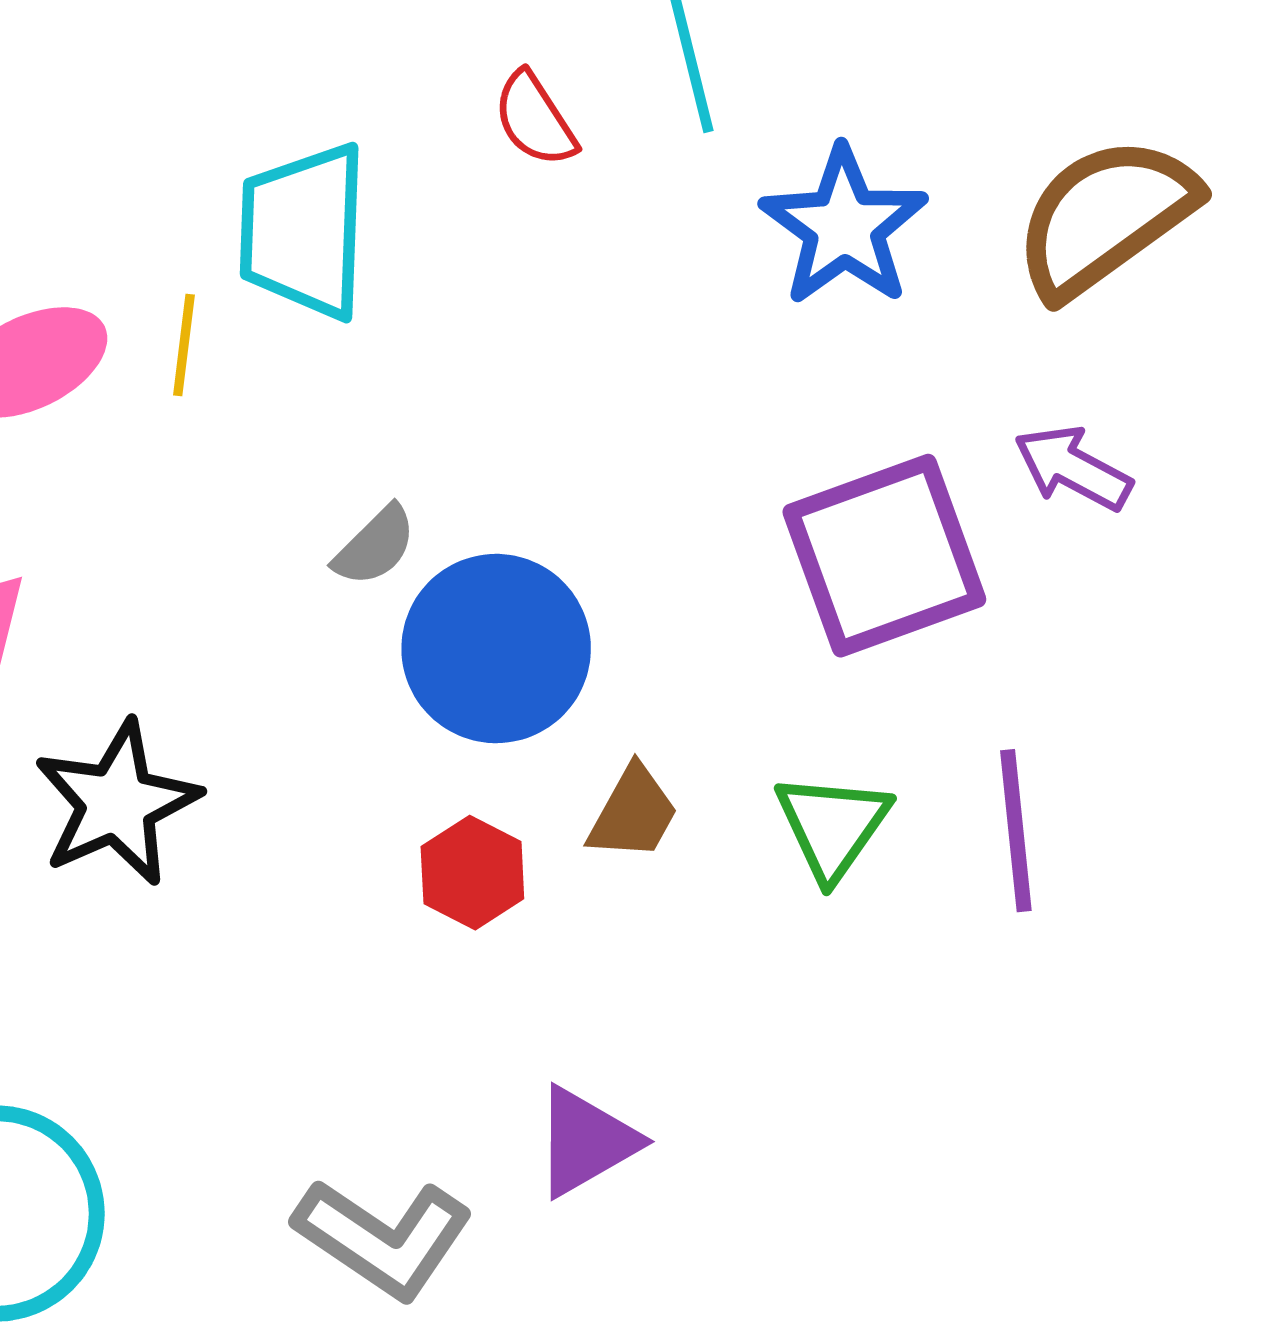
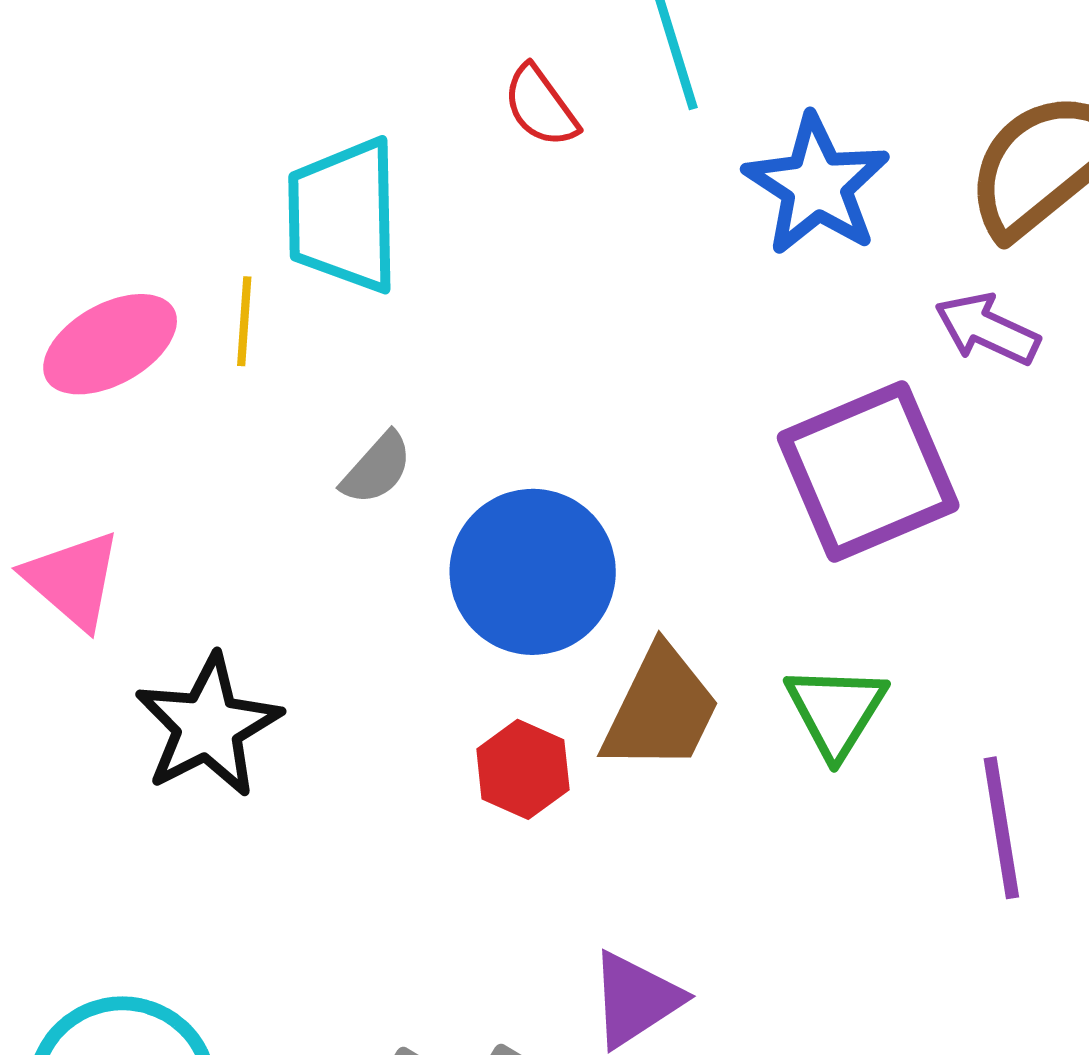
purple arrow: (1073, 468) -> (987, 329), moved
gray semicircle: (375, 546) -> (377, 469), moved
brown trapezoid: (633, 813) -> (661, 709), size x1.5
purple line: (1016, 831) -> (1001, 828), moved

